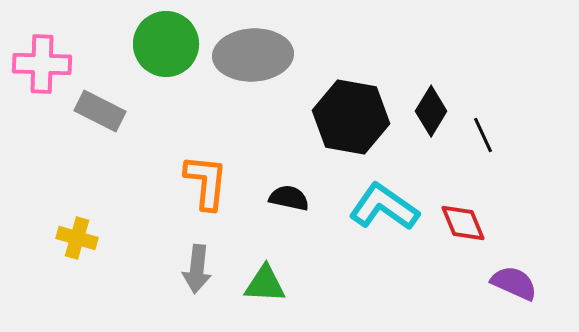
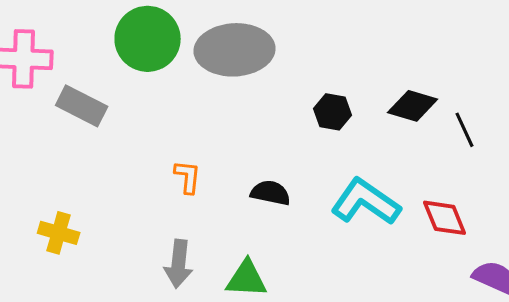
black diamond: (431, 111) -> (413, 106), turned 75
black hexagon: (351, 117) -> (333, 112), size x0.5
orange L-shape: (206, 182) -> (188, 177), size x0.6

